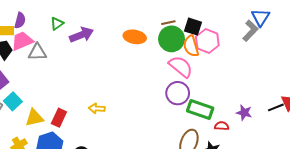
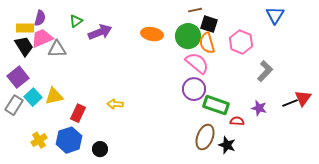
brown line: (168, 23) -> (195, 10), moved
gray L-shape: (250, 31) -> (265, 71), moved
pink hexagon: (207, 41) -> (241, 42), moved
yellow triangle: (34, 118) -> (54, 96), moved

